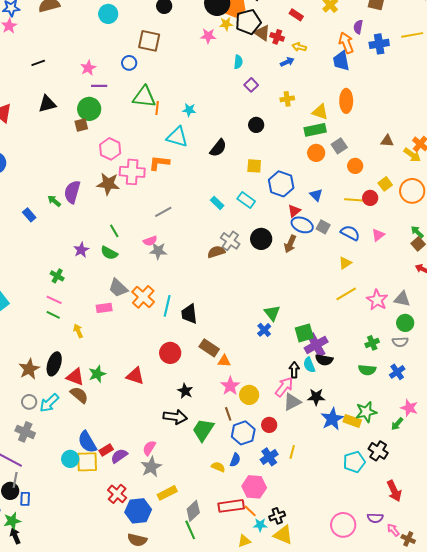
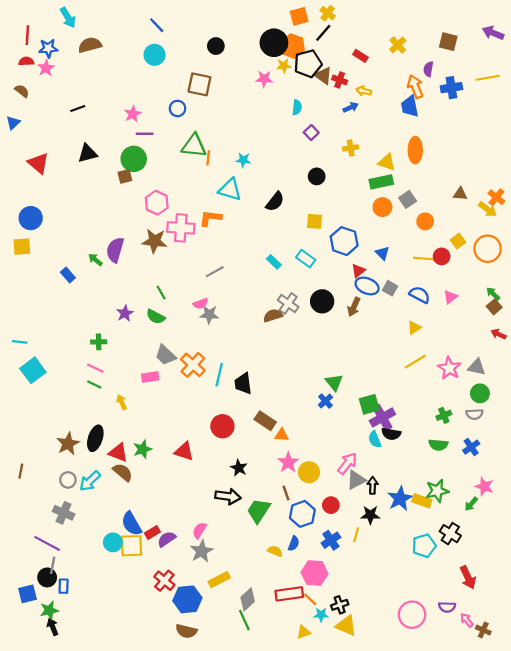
green cross: (57, 276) -> (99, 342), turned -32
black arrow: (294, 370) -> (373, 485), moved
black star: (316, 397) -> (370, 515), moved

